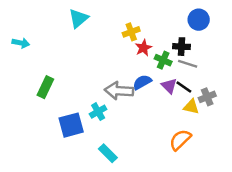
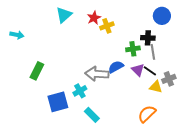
red star: (143, 48) -> (94, 18), moved
green cross: (163, 60) -> (133, 49), turned -32
gray line: (188, 64) -> (153, 52), turned 63
cyan rectangle: (108, 153) -> (92, 115), moved

